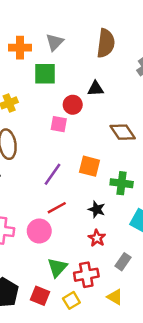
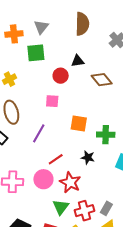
pink square: (59, 124) -> (52, 101), moved
brown diamond: (123, 132) -> (102, 80), moved
purple line: (53, 174) -> (39, 133), moved
red star: (97, 238) -> (70, 182), moved, size x1.5
gray rectangle: (123, 262) -> (106, 208), moved

